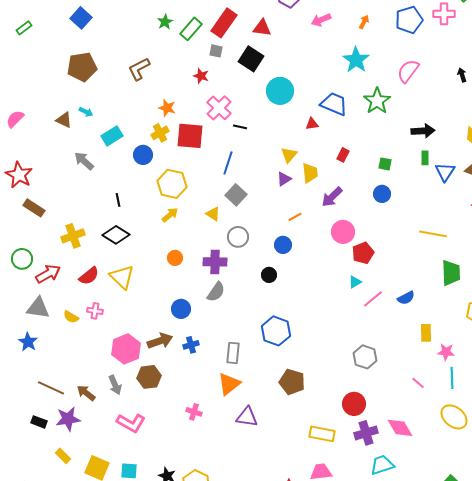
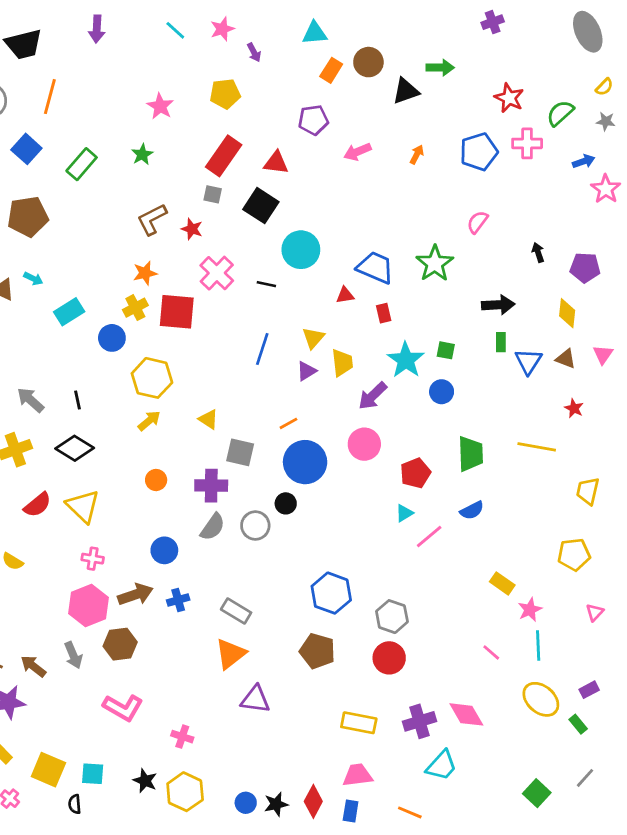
green rectangle: (191, 29) -> (82, 164), moved
cyan star: (356, 60) -> (406, 360), moved
brown L-shape: (139, 69) -> (152, 219), moved
pink semicircle: (408, 71) -> (477, 222), size x0.7
black arrow: (462, 75) -> (538, 252), moved
orange star: (167, 108) -> (145, 273), turned -30
black line: (240, 127) -> (266, 284), moved
red rectangle: (343, 155) -> (384, 313), moved, turned -40
gray arrow: (84, 161) -> (31, 400), moved
blue line: (228, 163) -> (262, 349), moved
gray square: (236, 195) -> (240, 452), moved, turned -30
orange line: (295, 217) -> (288, 423), moved
pink circle: (343, 232) -> (364, 444), moved
yellow line: (433, 234) -> (537, 447), moved
gray circle: (238, 237) -> (255, 526), moved
blue circle: (283, 245) -> (305, 462), size x1.8
green trapezoid: (451, 273) -> (471, 454), moved
blue semicircle: (406, 298) -> (472, 510), moved
pink cross: (95, 311) -> (93, 559), moved
blue hexagon: (276, 331) -> (331, 593), moved
yellow rectangle: (426, 333) -> (502, 583), turned -54
pink star: (446, 352) -> (530, 610), turned -30
gray rectangle: (233, 353) -> (236, 611), turned -65
gray hexagon: (365, 357) -> (392, 617), moved
red circle: (354, 404) -> (389, 658), moved
pink cross: (194, 412) -> (182, 737), moved
pink L-shape: (131, 423) -> (123, 708), moved
cyan trapezoid: (382, 465) -> (442, 766), turned 150

